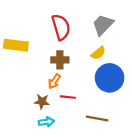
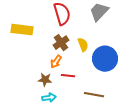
yellow semicircle: (98, 53) -> (83, 45), moved, turned -72
brown cross: (60, 60) -> (61, 43), turned -35

